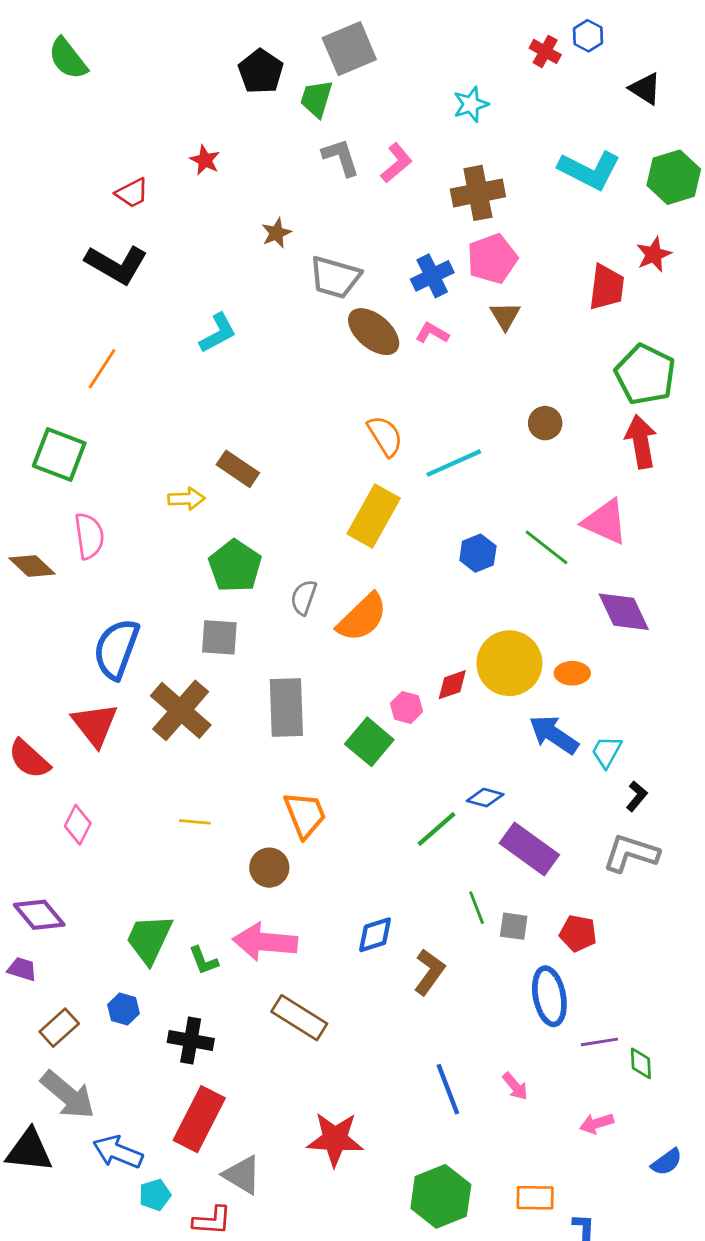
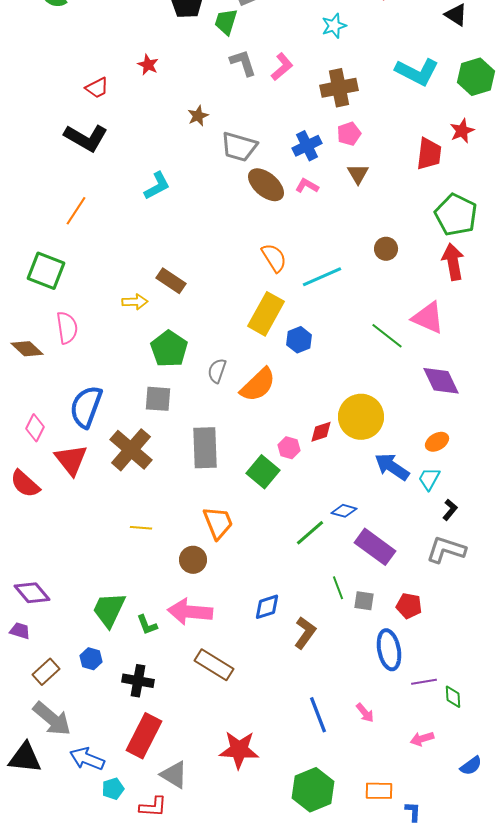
pink pentagon: (492, 259) -> (349, 134), size x0.7
blue hexagon: (478, 553) -> (299, 340), moved
orange ellipse: (572, 673) -> (437, 442), moved, turned -30
pink diamond: (78, 825) -> (35, 428), moved

